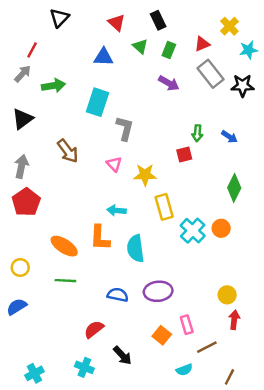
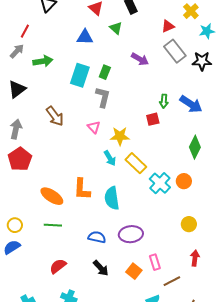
green rectangle: (169, 50) -> (105, 72), moved
blue arrow: (229, 137) -> (191, 104), size x1.6
yellow rectangle: (164, 207) -> (136, 163), turned -30
cyan arrow: (117, 210) -> (110, 158), moved, turned -126
yellow circle: (20, 267) -> (15, 225), moved
yellow circle: (227, 295) -> (189, 224), moved
red semicircle: (94, 329) -> (58, 266), moved
black arrow: (122, 355) -> (101, 268), moved

